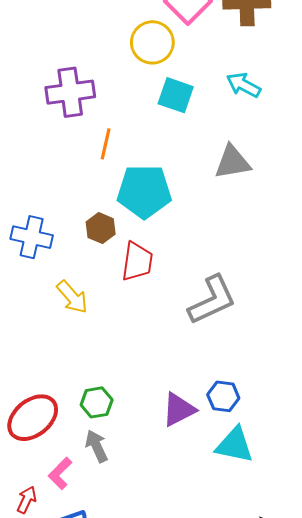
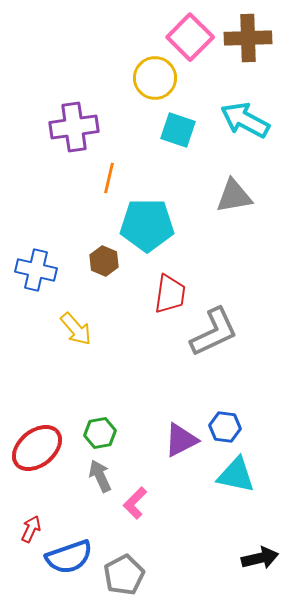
cyan arrow: (244, 85) -> (245, 120), size x1.4
red trapezoid: (137, 262) -> (170, 294), moved
pink L-shape: (60, 473) -> (135, 503), moved

